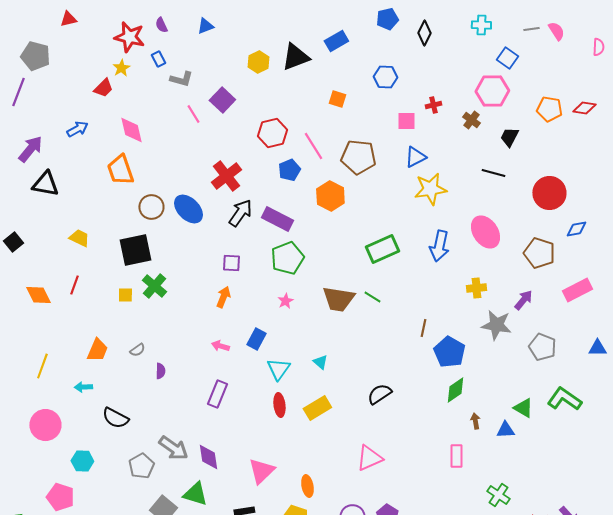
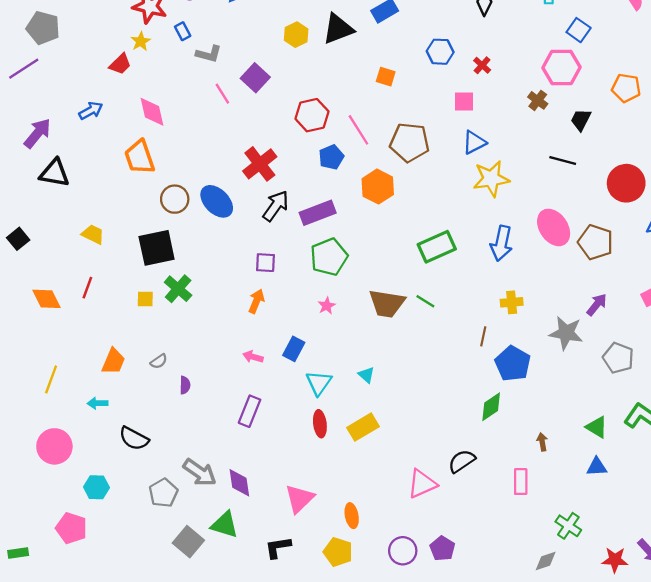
purple line: (18, 92) -> (24, 69), turned 36
red cross: (433, 105) -> (482, 65), moved, turned -35
purple rectangle: (277, 219) -> (318, 213), turned -48
brown pentagon: (539, 253) -> (596, 242), moved
yellow cross: (476, 288) -> (512, 302), moved
green diamond: (455, 390) -> (491, 407), moved
black semicircle: (379, 394) -> (462, 461), moved
blue triangle: (505, 430) -> (597, 467), moved

